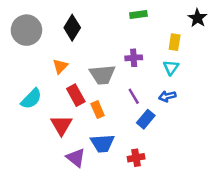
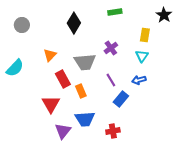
black diamond: (72, 28) -> (74, 23), moved
gray circle: (26, 30) -> (22, 25), size x0.6
purple cross: (134, 58) -> (111, 48), turned -32
cyan semicircle: (31, 99) -> (15, 68), moved
purple triangle: (76, 158) -> (63, 131), turned 30

